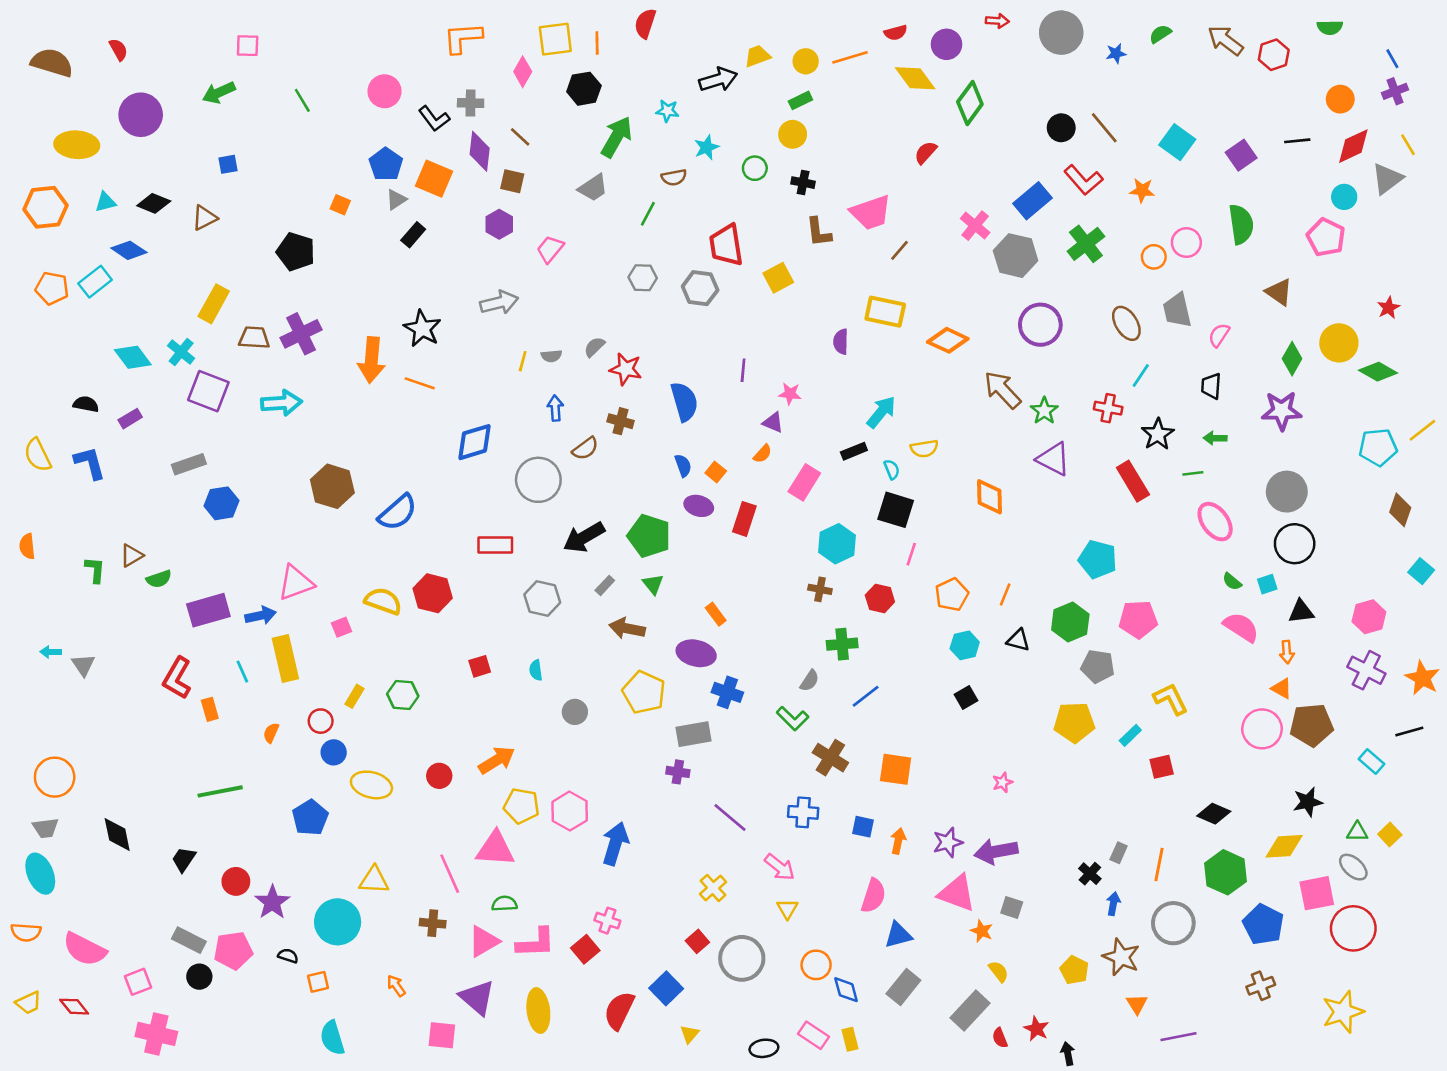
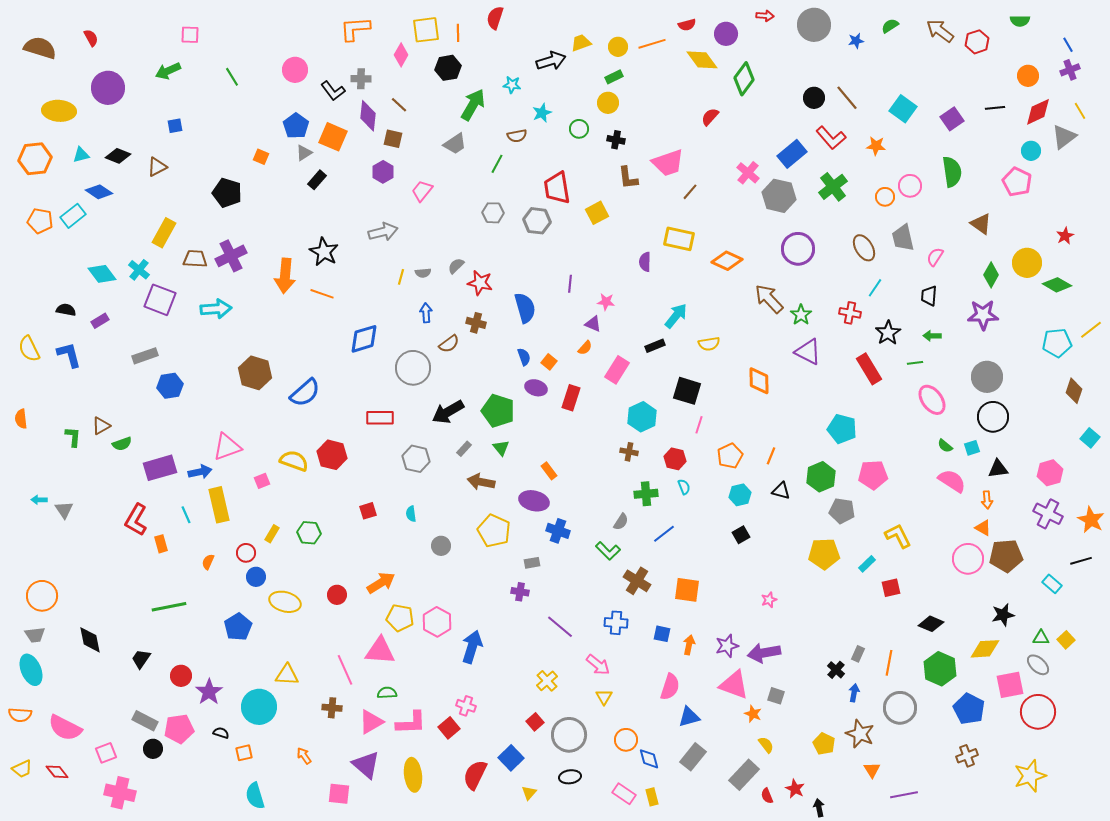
cyan semicircle: (892, 469) -> (684, 487), moved
gray rectangle: (694, 734) -> (532, 563), size x0.6
black ellipse: (764, 1048) -> (570, 777), moved

